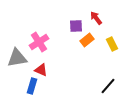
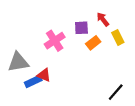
pink cross: (39, 42) -> (55, 41), moved
yellow rectangle: (112, 44) -> (118, 37), moved
blue rectangle: (32, 86) -> (33, 81), moved, turned 49

